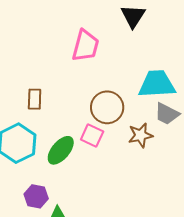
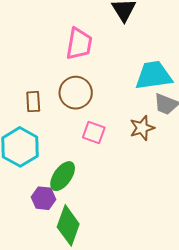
brown circle: (107, 107) -> (76, 93), moved
green ellipse: (61, 150) -> (63, 176), moved

